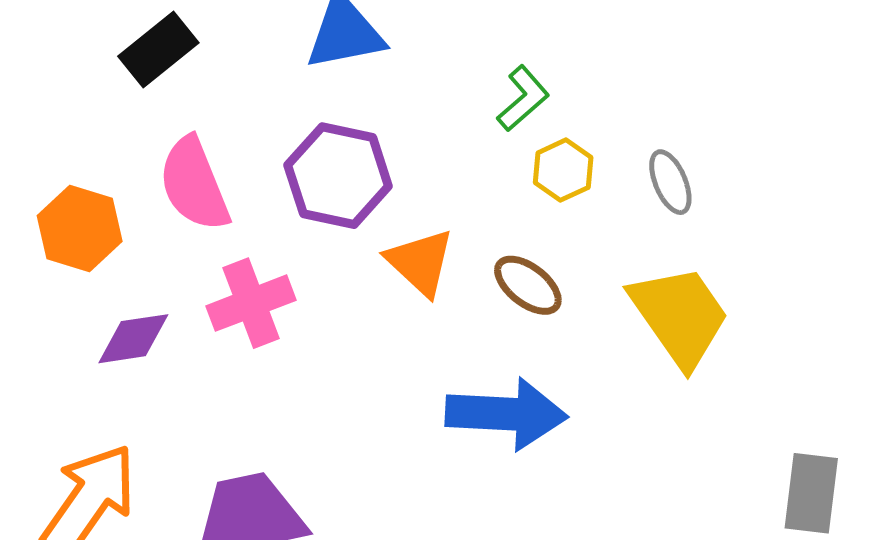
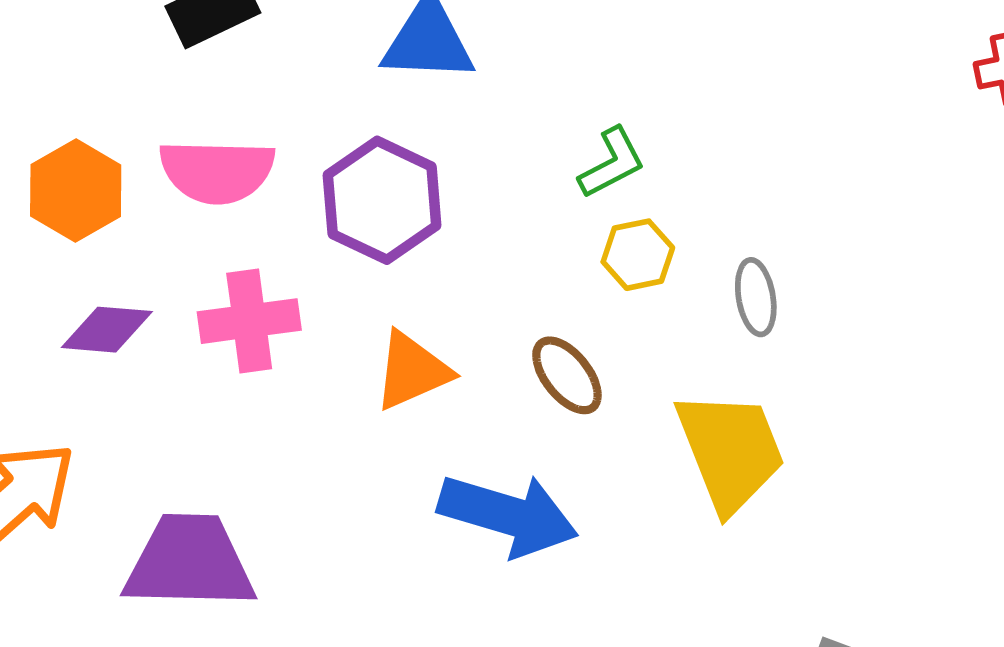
pink semicircle: (194, 184) -> (217, 171), turned -80
orange triangle: (420, 262) -> (412, 371), moved, turned 40

